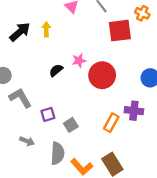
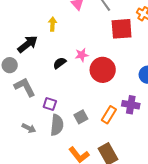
black arrow: (20, 32) -> (28, 44), moved
purple square: (48, 114) -> (50, 104), turned 32
gray square: (71, 125) -> (81, 117), moved
gray semicircle: (58, 153) -> (57, 125), moved

